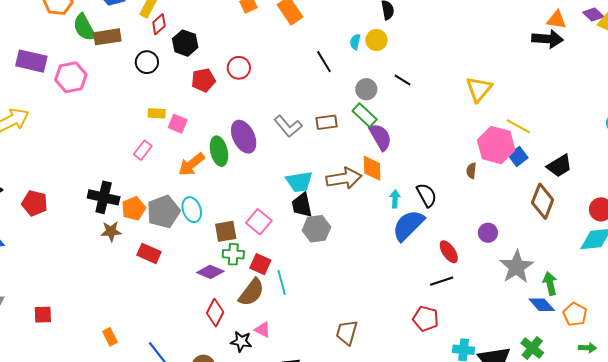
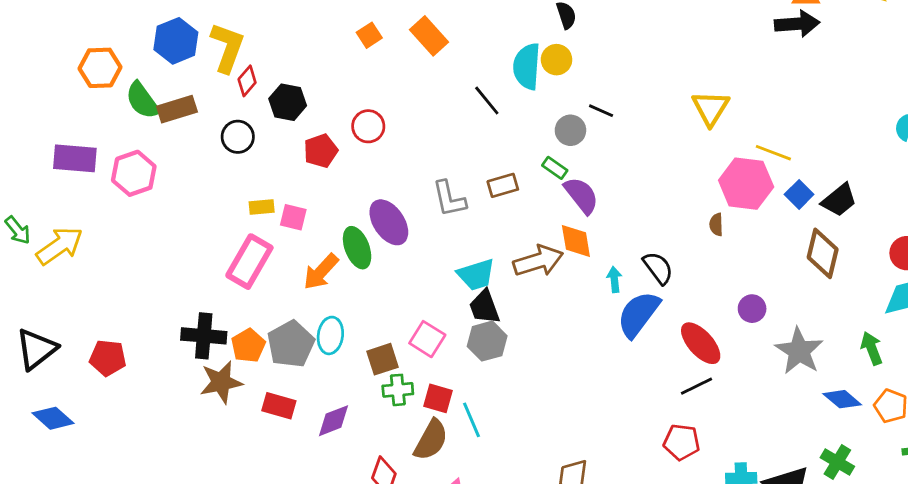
cyan semicircle: (355, 42) -> (527, 66), size x2.0
gray circle: (366, 89) -> (570, 130), moved
green rectangle: (365, 115) -> (555, 168), size x0.7
gray L-shape: (288, 126) -> (449, 199), turned 36
pink rectangle: (143, 150) -> (249, 262), size x1.8
blue square: (518, 156) -> (799, 194), moved
cyan ellipse: (192, 210) -> (330, 335), turned 35
gray hexagon: (316, 229) -> (487, 341), moved
brown star: (111, 231) -> (221, 382), size x1.4
red ellipse: (449, 252) -> (701, 343), size x1.4
purple diamond: (210, 272) -> (334, 421), moved, turned -36
green arrow: (550, 283) -> (872, 348), moved

